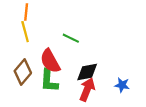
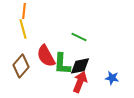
green line: (71, 38) -> (79, 37), moved
green L-shape: (49, 81) -> (62, 64), moved

